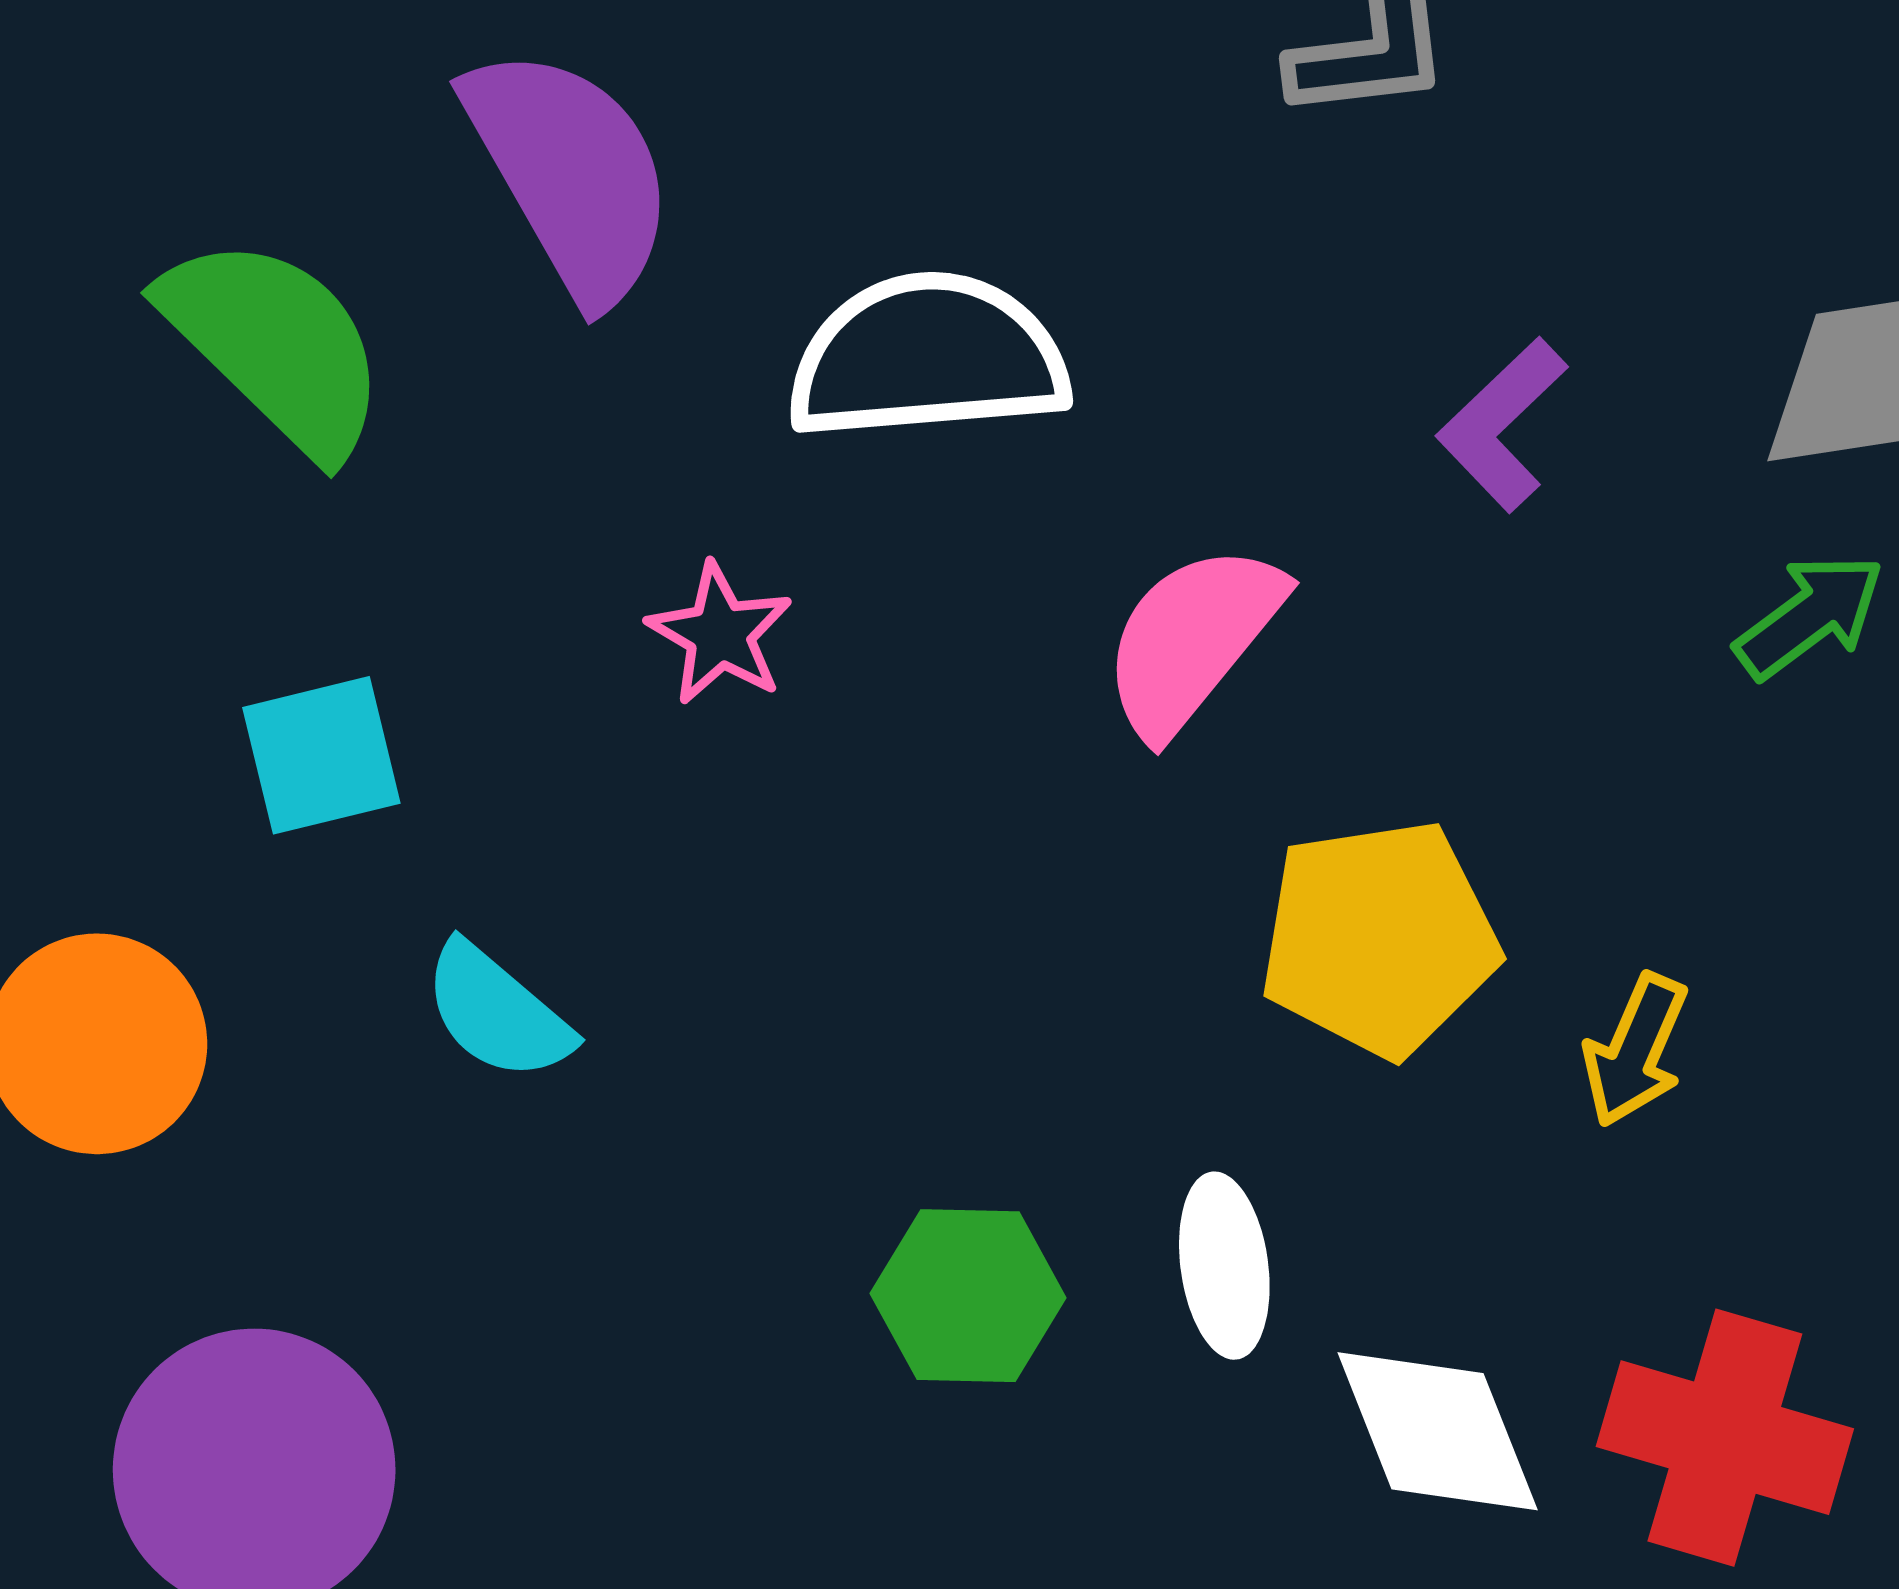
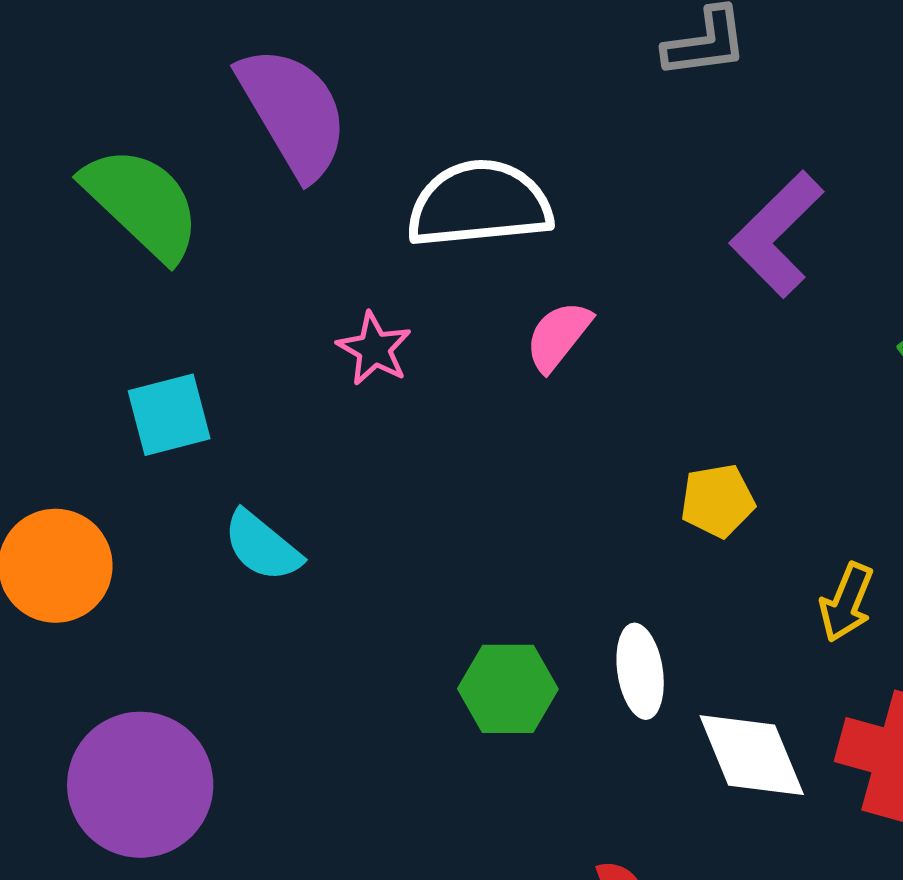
purple L-shape: (1502, 424) -> (777, 234), size x1.4
pink semicircle: (1192, 639) -> (558, 336), moved, size x0.7
yellow pentagon: (1379, 938) -> (717, 501), size x0.6
yellow arrow: (1635, 1050) -> (847, 602), moved

